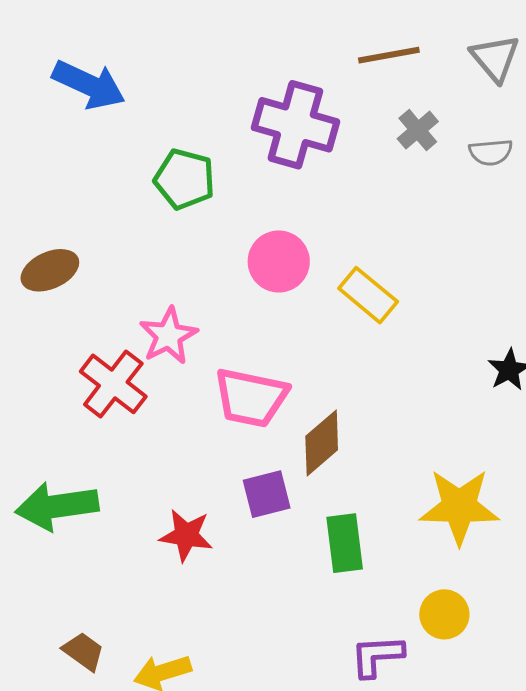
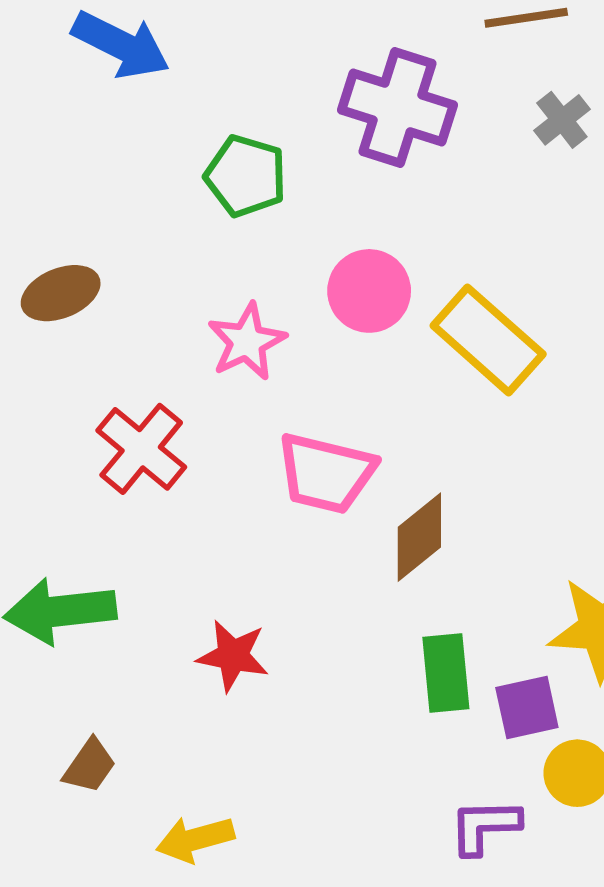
yellow rectangle: (368, 295) -> (488, 340), size x1.4
pink star: (168, 336) -> (247, 342), moved
purple square: (267, 494) -> (527, 707), moved
brown trapezoid: (84, 651) -> (90, 766), moved, turned 87

